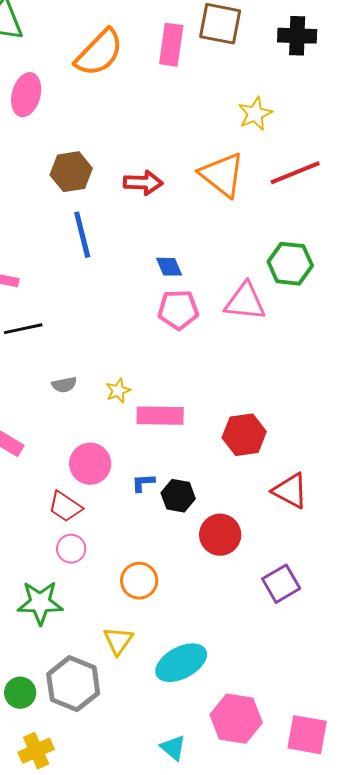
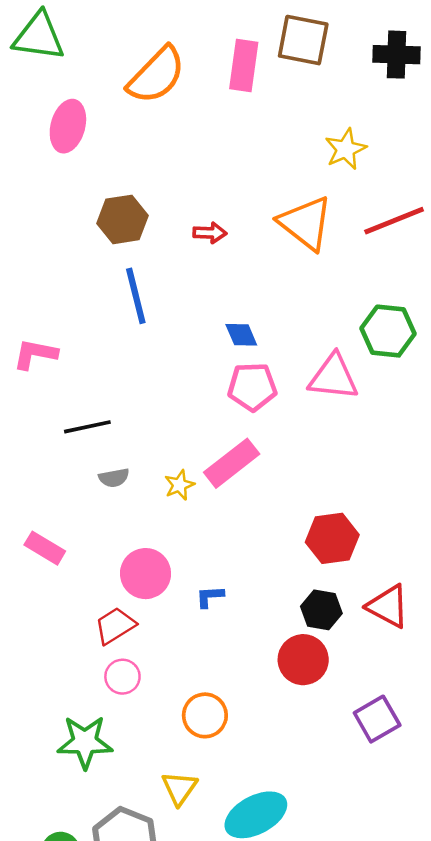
red arrow: (143, 183) -> (210, 233), size x0.7
black line: (23, 329) -> (87, 427), moved
pink rectangle: (160, 416) -> (232, 463), moved, turned -39
black hexagon: (178, 496) -> (321, 610), moved
red trapezoid: (65, 507) -> (115, 626), turned 114

